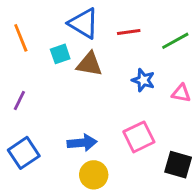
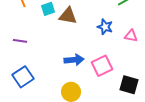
purple line: (19, 101) -> (20, 41), turned 72
blue arrow: (82, 143) -> (74, 60), moved

